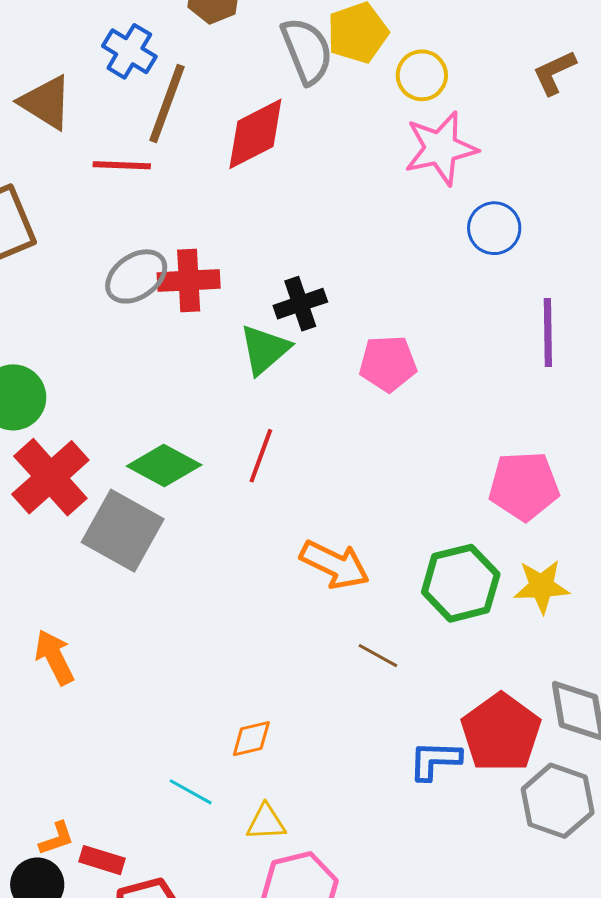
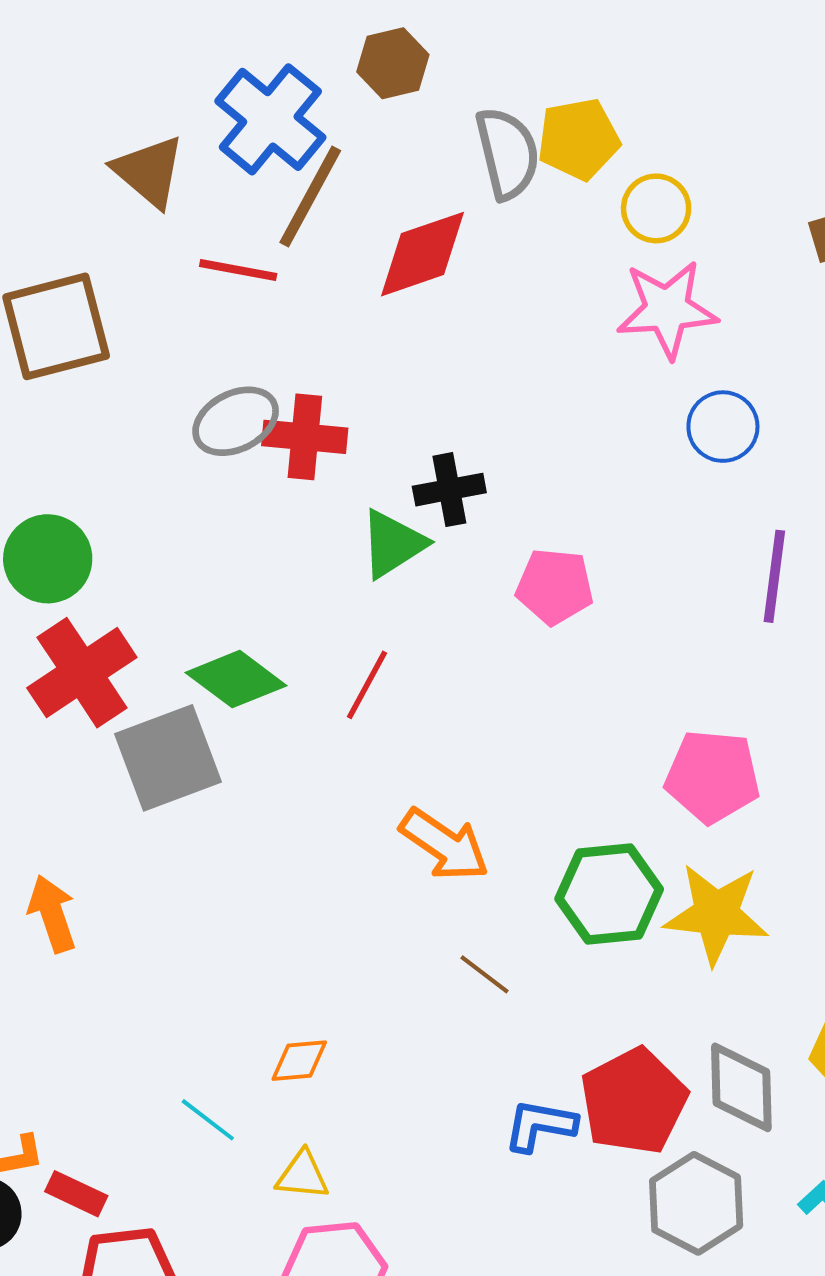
blue cross: (129, 51) -> (270, 119), size x1.5
gray square: (123, 531) -> (168, 758), turned 32
yellow star: (541, 586) -> (716, 914), size x1.4

